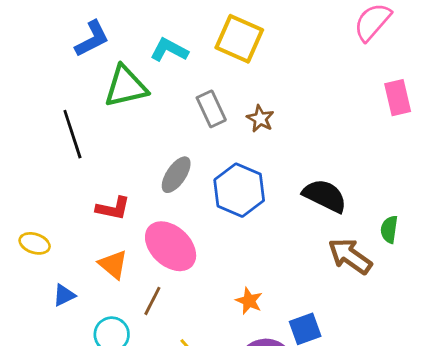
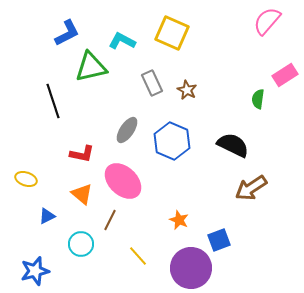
pink rectangle: (398, 98) -> (285, 75), turned 70
green semicircle: (389, 229) -> (258, 99), moved
brown arrow: (350, 256) -> (251, 188), turned -68

